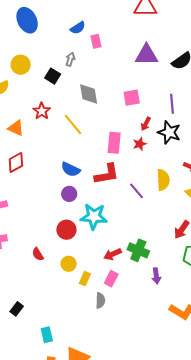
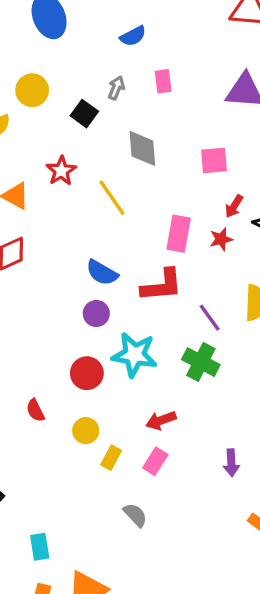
pink rectangle: (96, 41) -> (163, 81), moved
green cross: (138, 250) -> (201, 362), moved
gray semicircle: (100, 300) -> (135, 515), moved, turned -49

